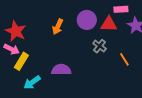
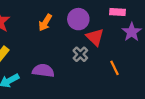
red triangle: (109, 24) -> (95, 37), moved, turned 36
gray cross: (100, 46) -> (80, 54), moved

